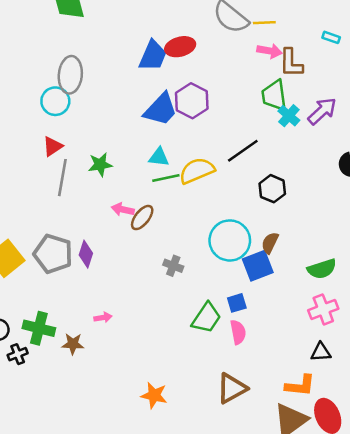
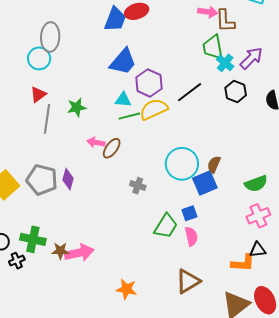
purple hexagon: (192, 101) -> (149, 83), moved
black hexagon: (272, 189) -> (236, 91), moved
pink arrow: (103, 318) -> (79, 253), moved, size x2.0
orange L-shape: (300, 386) -> (243, 263), moved

